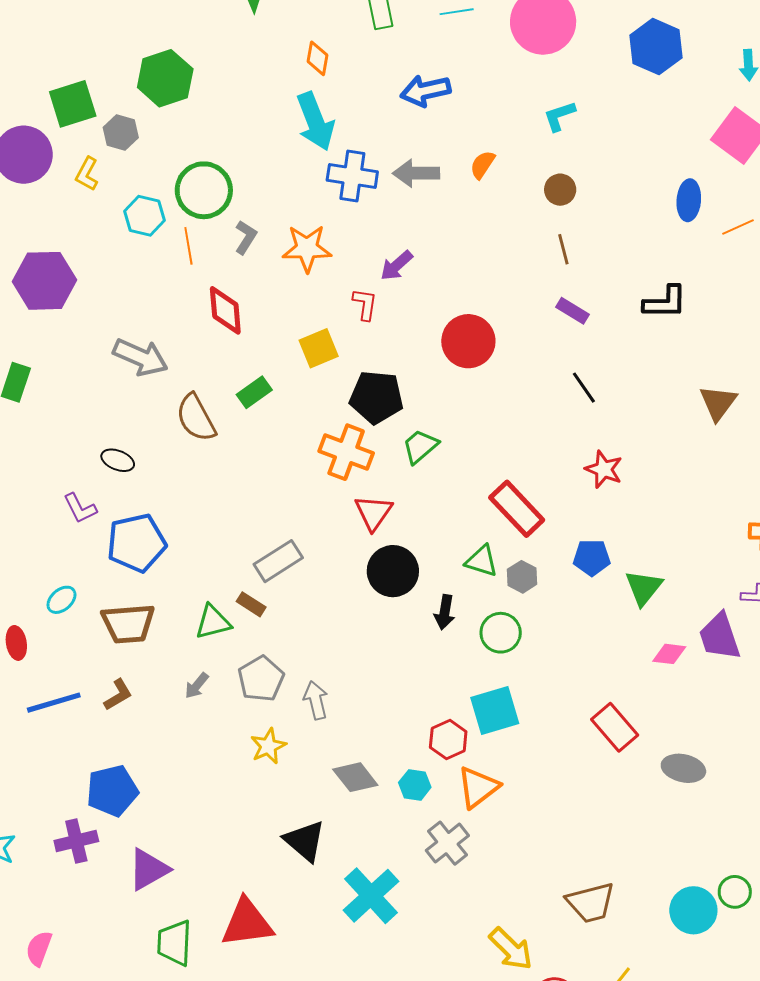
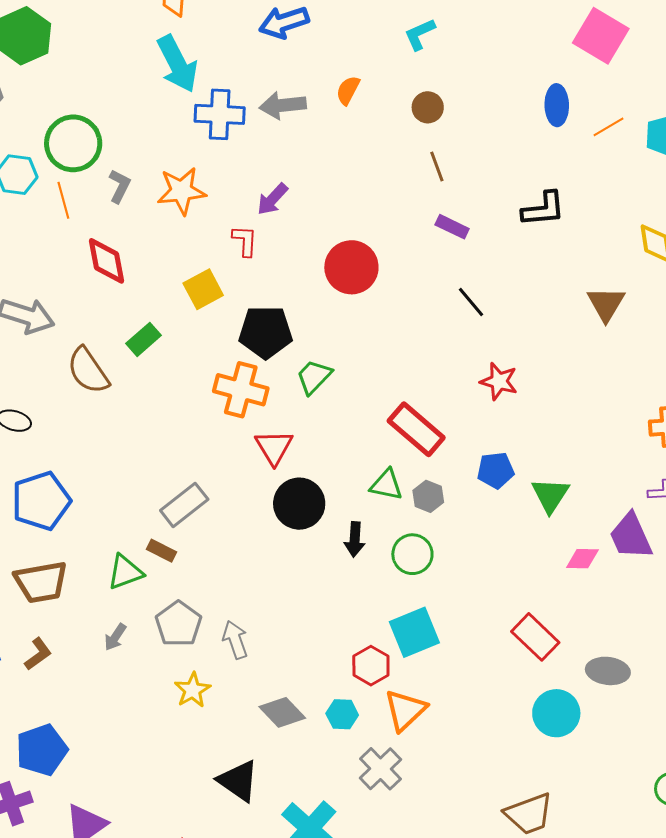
cyan circle: (693, 910) -> (556, 713), moved

